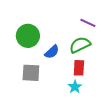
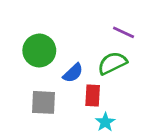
red rectangle: (79, 68) -> (93, 95), moved

